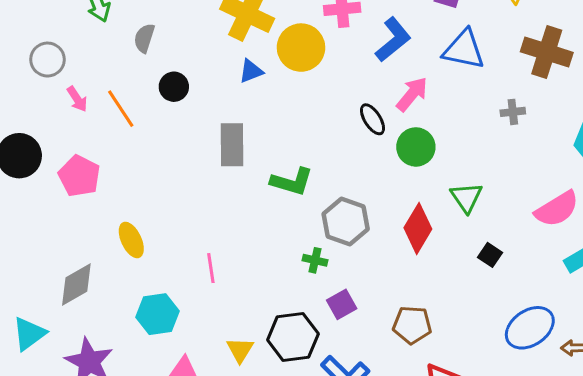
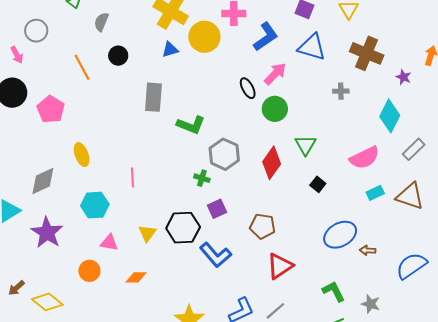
pink arrow: (77, 99) -> (17, 55), moved

